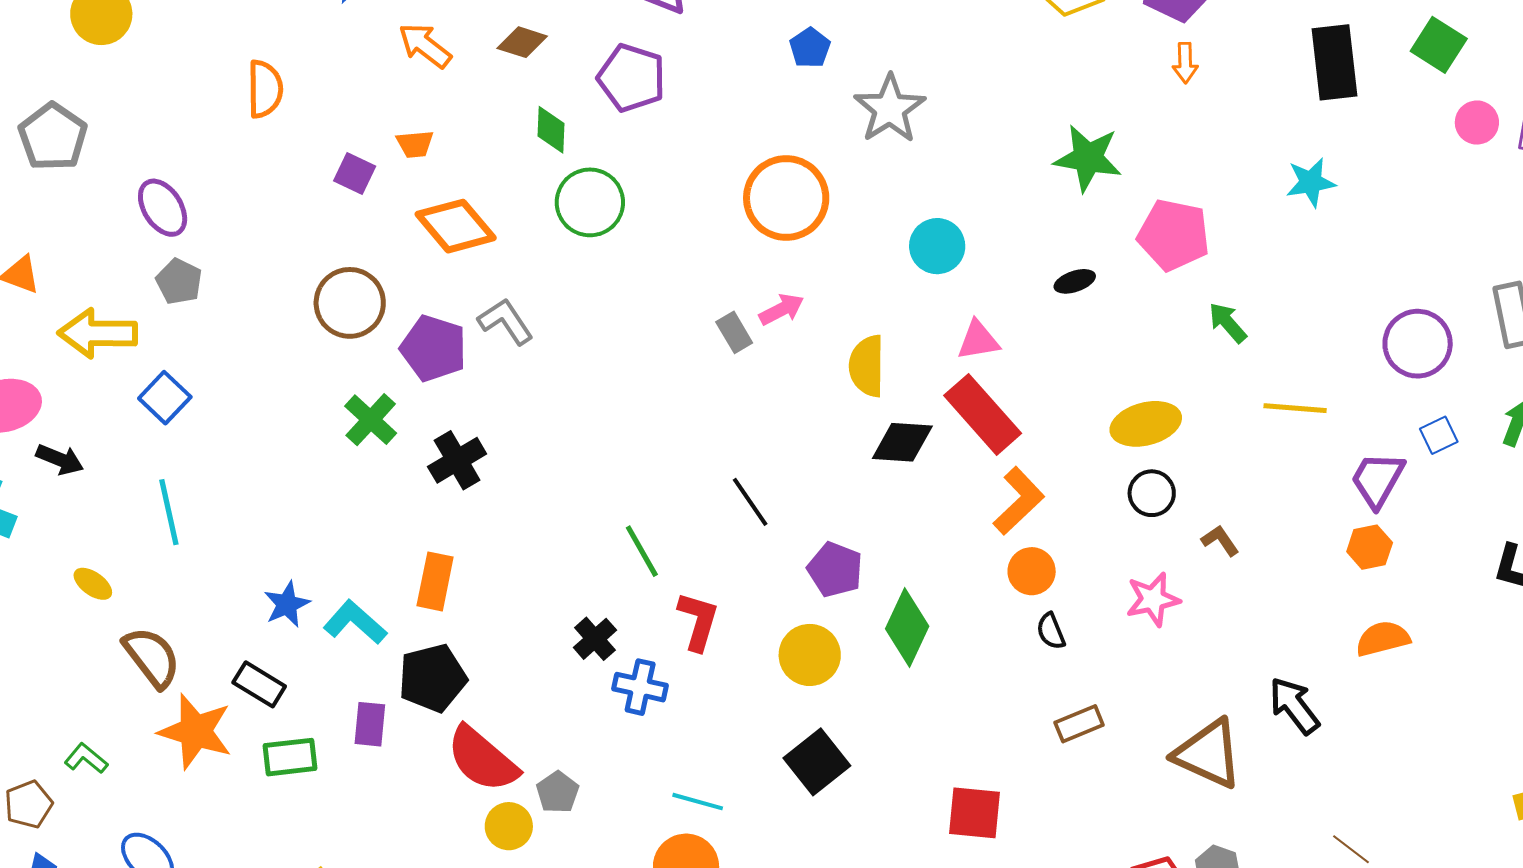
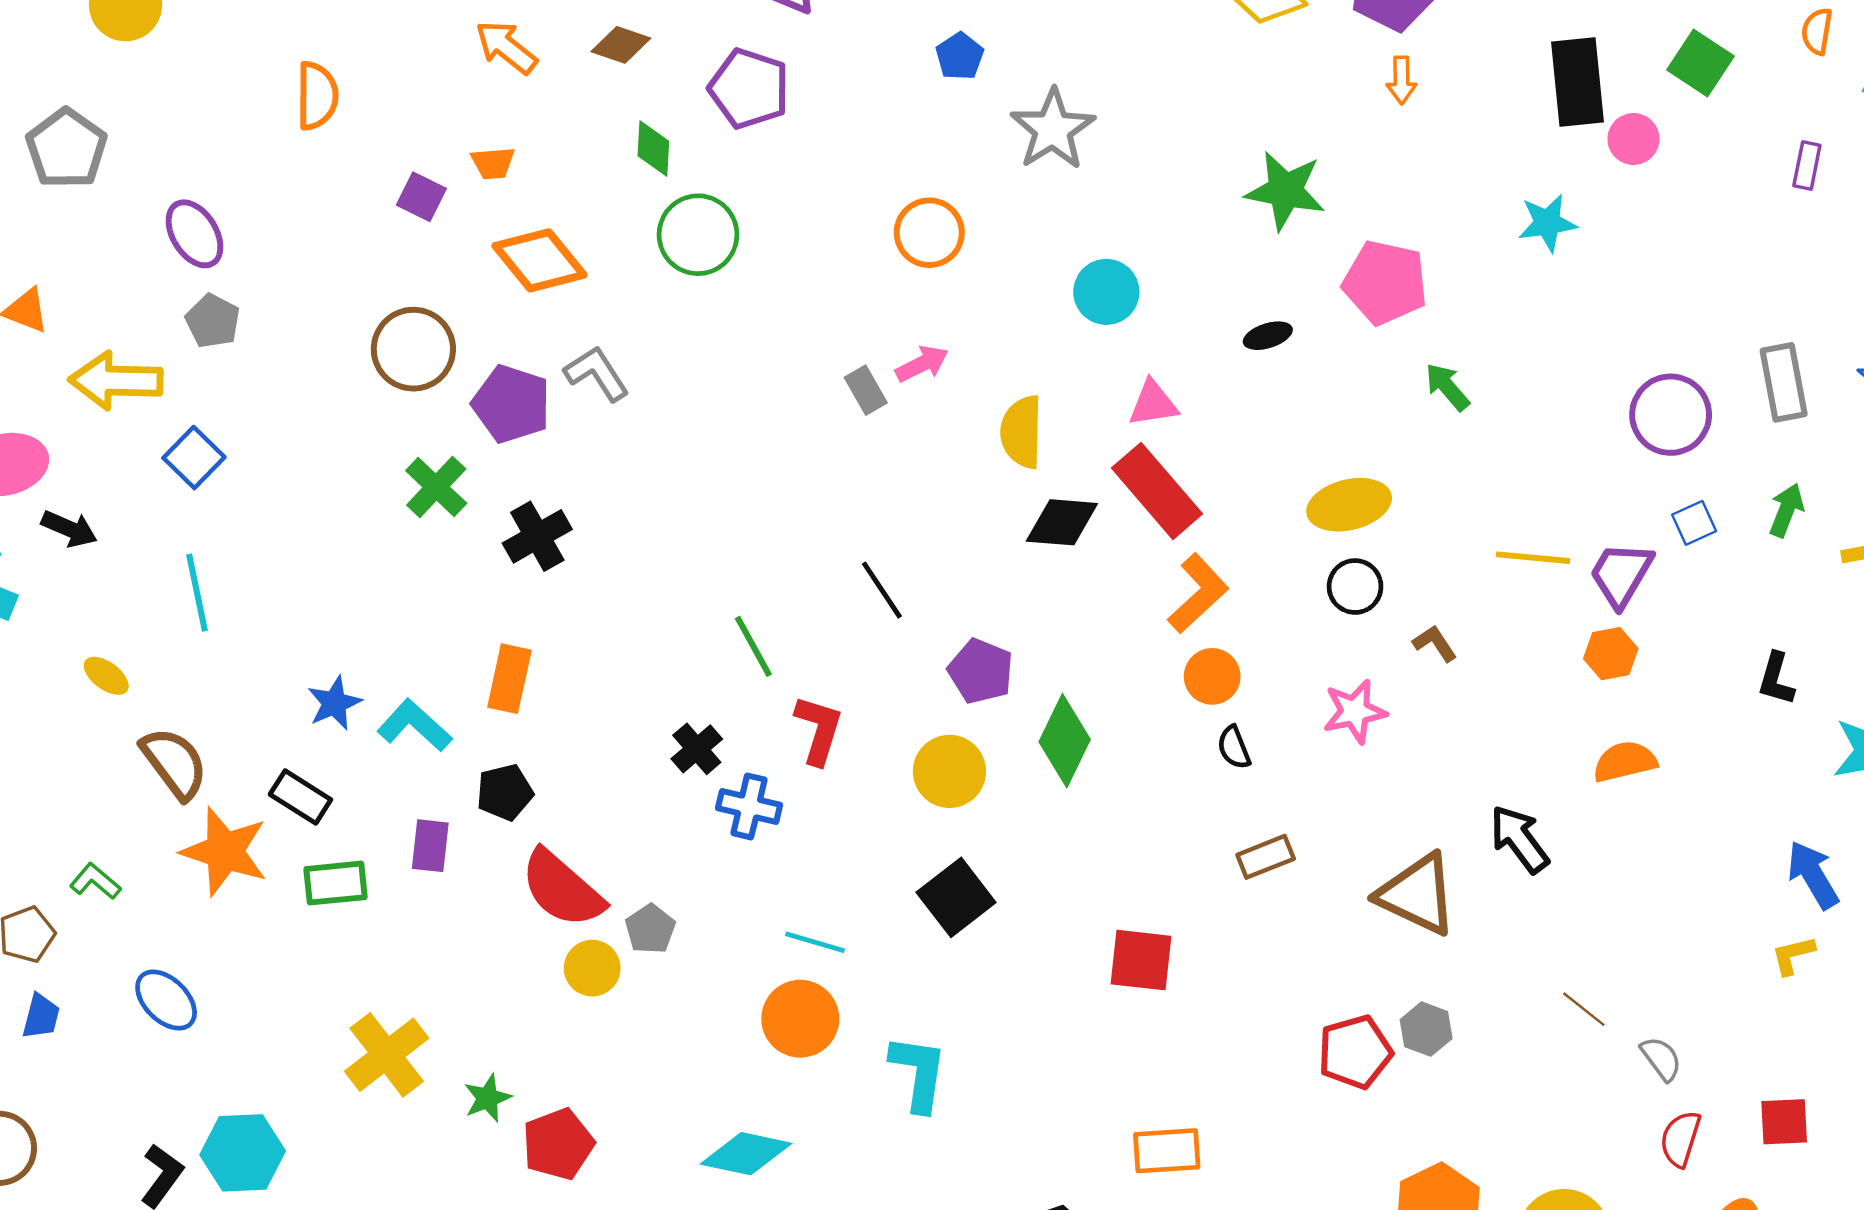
pink circle: (1477, 123) -> (1633, 139), moved
orange circle: (786, 198) -> (929, 233), size x0.7
yellow line: (1295, 408) -> (1533, 558), moved
black pentagon: (432, 678) -> (505, 792), size x0.7

